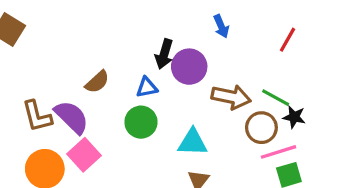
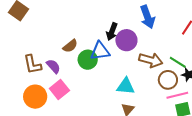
blue arrow: (221, 26) -> (147, 17), size x1.6
blue triangle: (147, 87) -> (100, 51), size x1.5
purple semicircle: (72, 117) -> (53, 66), size x0.7
green circle: (141, 122) -> (88, 60), moved

